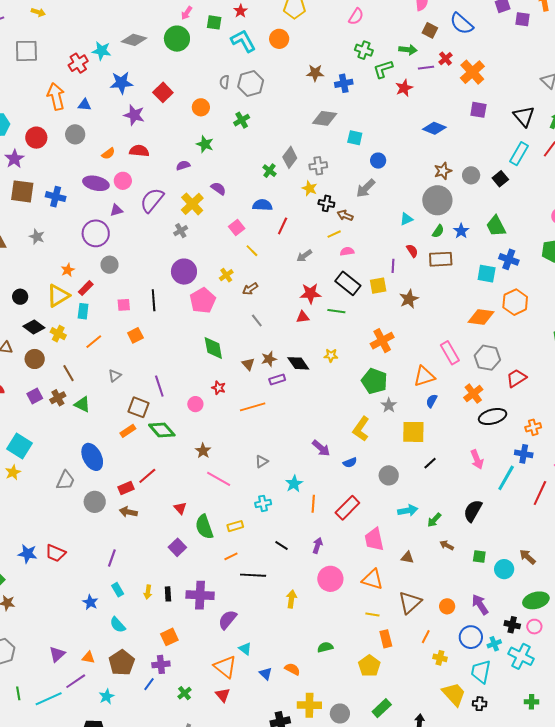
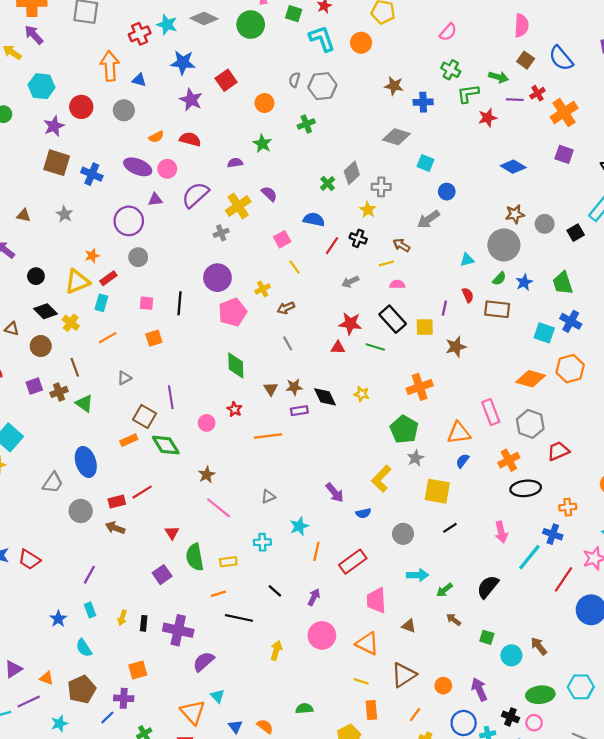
black cross: (326, 203) -> (358, 238), moved

